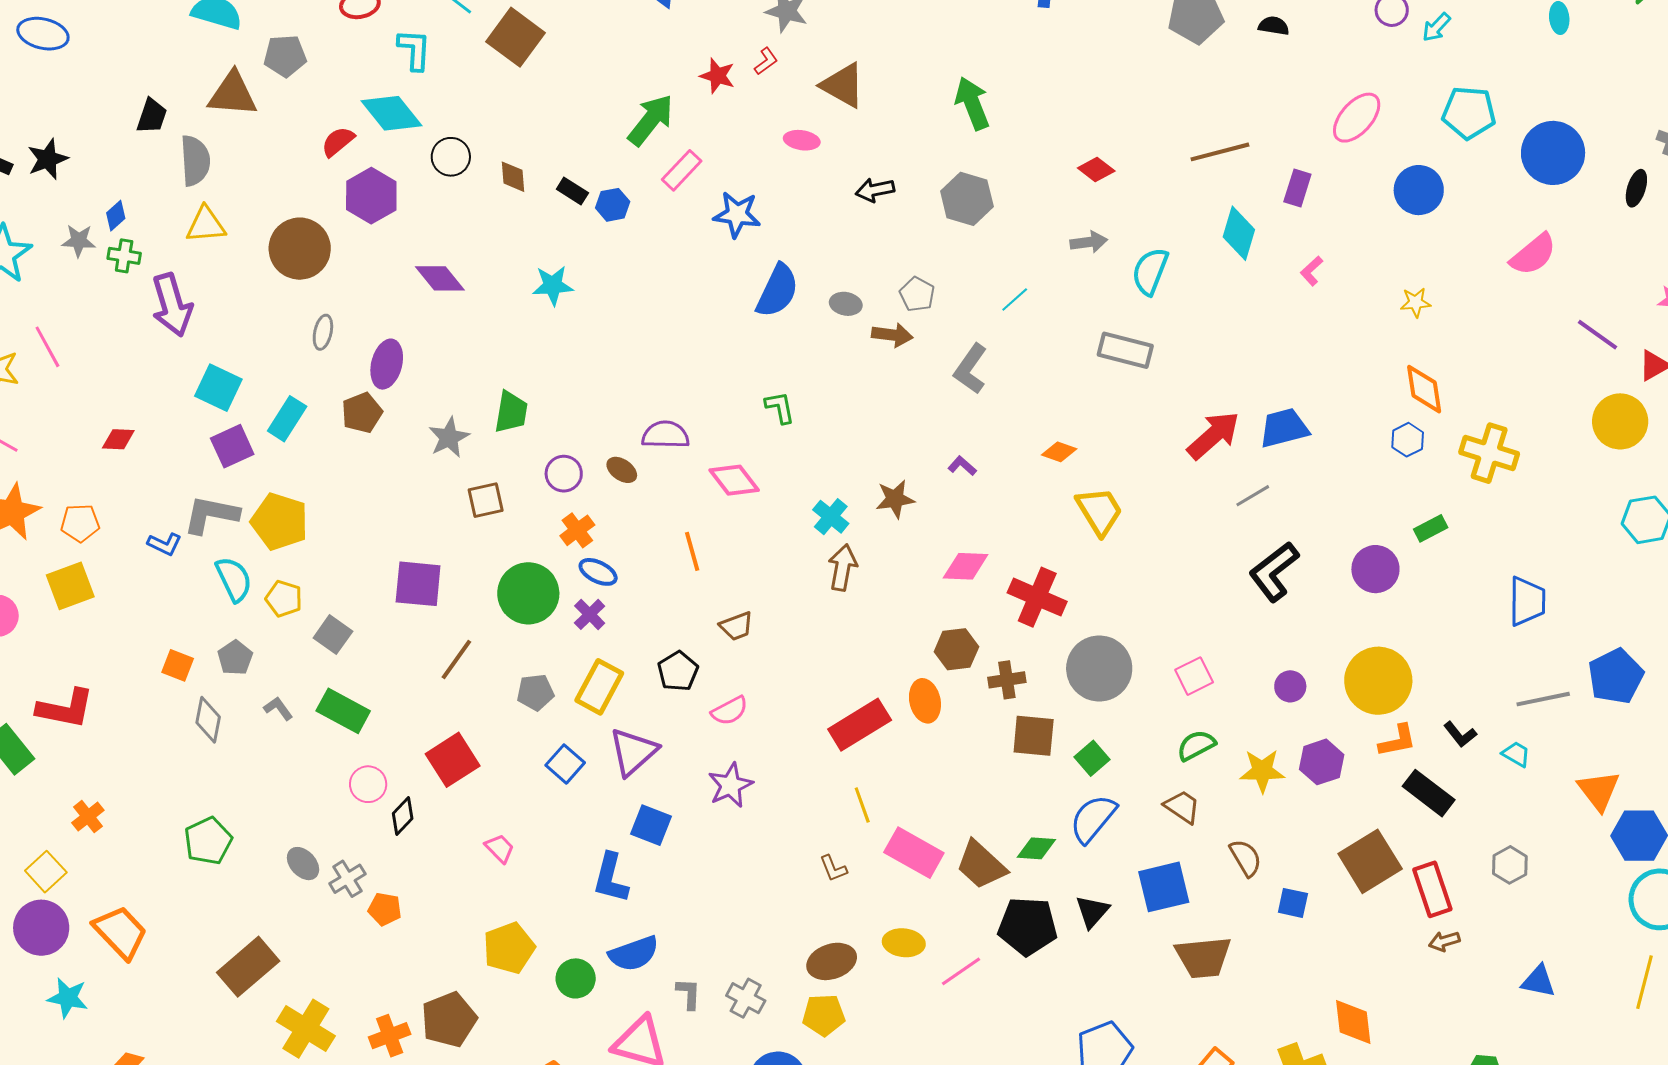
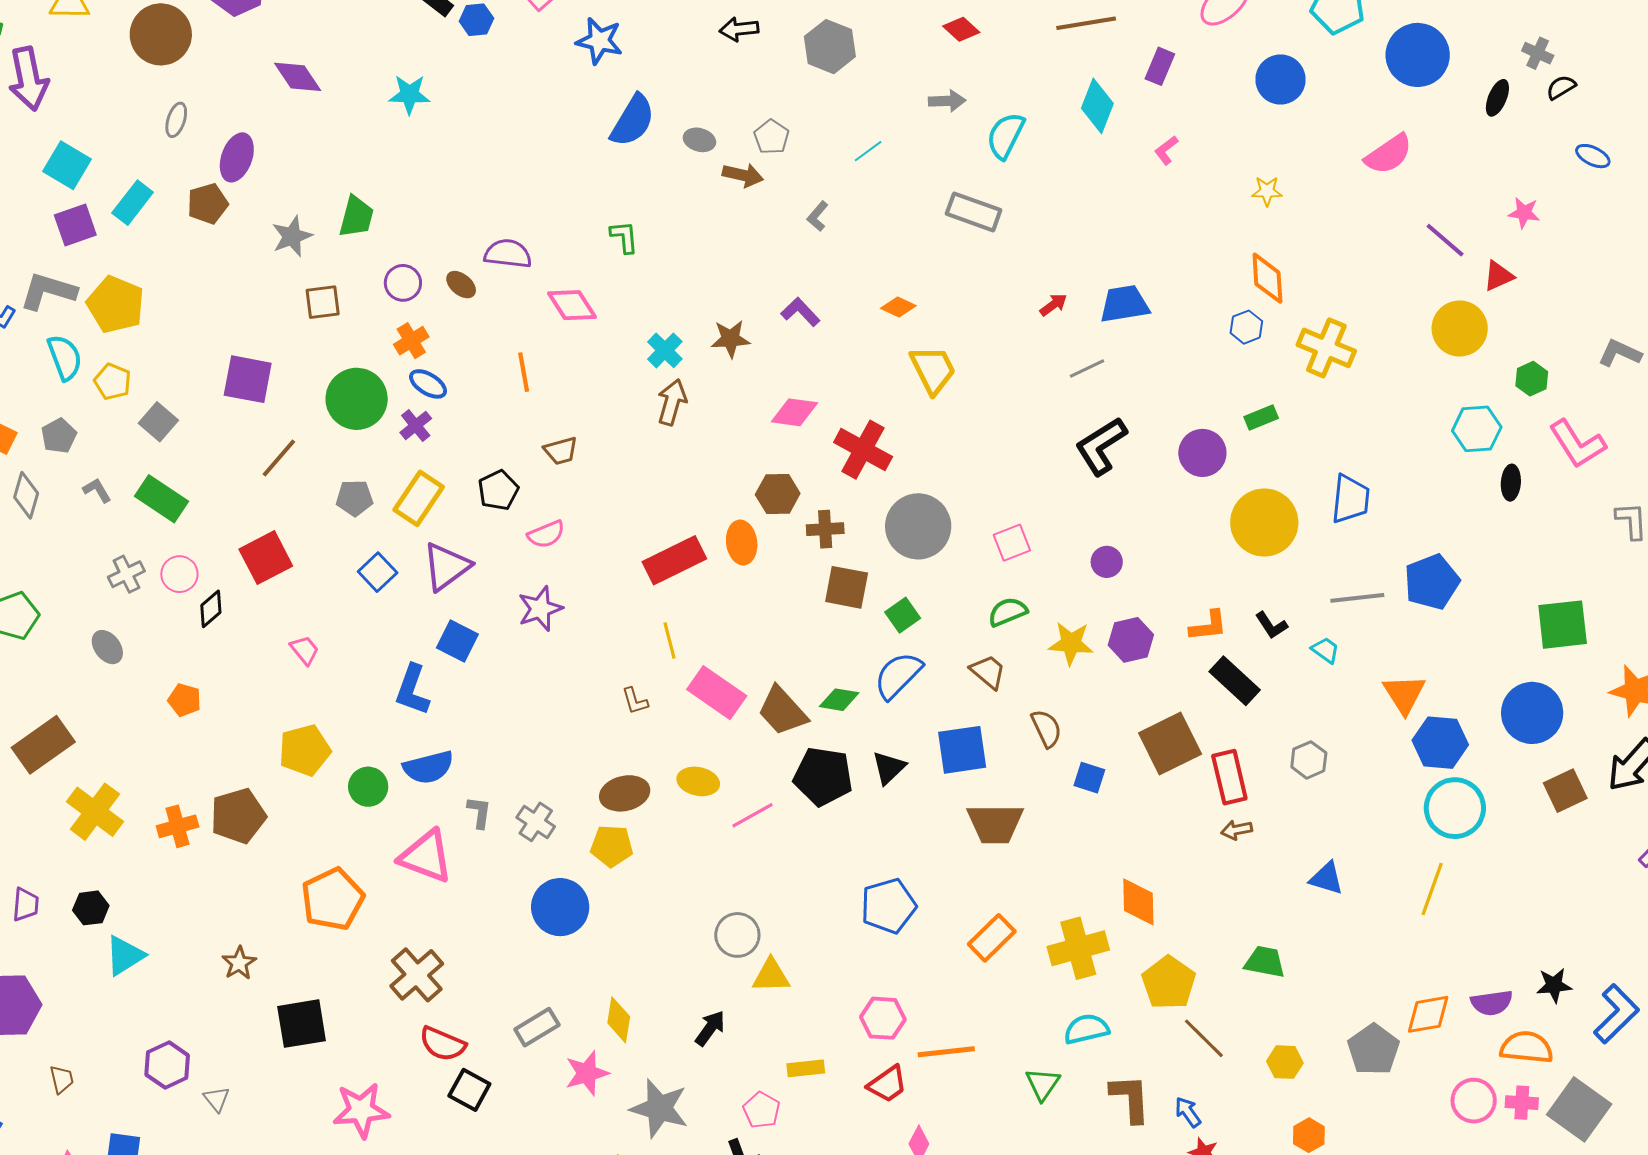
gray L-shape: (970, 369) -> (818, 216), size x0.6
red arrow: (1213, 435) -> (1053, 305), size x0.5
purple L-shape: (962, 466) -> (800, 312), size x1.4
yellow circle: (1378, 681) -> (1264, 523), moved
gray cross: (347, 879) -> (126, 574), moved

